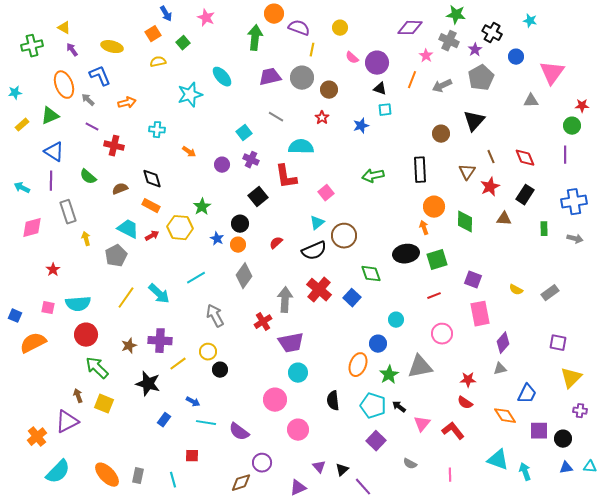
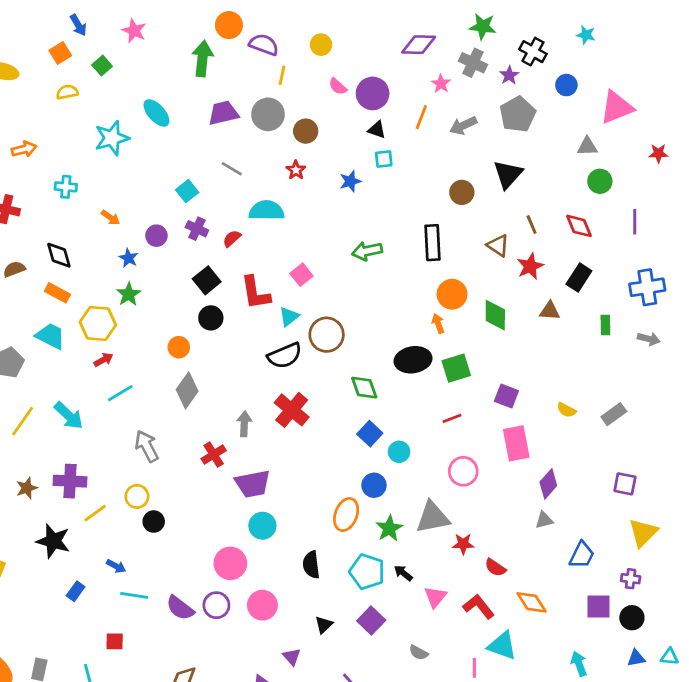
pink triangle: (552, 73) -> (617, 107), turned 32
green circle: (572, 126) -> (600, 181), moved
brown triangle: (467, 172) -> (498, 245), turned -30
red L-shape: (286, 177) -> (255, 293), moved
black circle: (240, 224) -> (211, 318), moved
cyan trapezoid: (128, 229) -> (50, 336), moved
red arrow: (152, 236) -> (103, 360), moved
blue star: (217, 239) -> (129, 258), moved
red semicircle: (276, 243) -> (232, 238), moved
blue square: (352, 298) -> (370, 434), moved
gray arrow: (285, 300) -> (244, 424), size x0.7
red star: (468, 380) -> (463, 544), moved
purple cross: (580, 411) -> (631, 579), moved
orange diamond: (505, 416) -> (532, 602), moved
cyan triangle: (498, 460) -> (502, 646), moved
purple circle: (262, 463) -> (216, 605), moved
black triangle: (342, 470) -> (324, 625), moved

